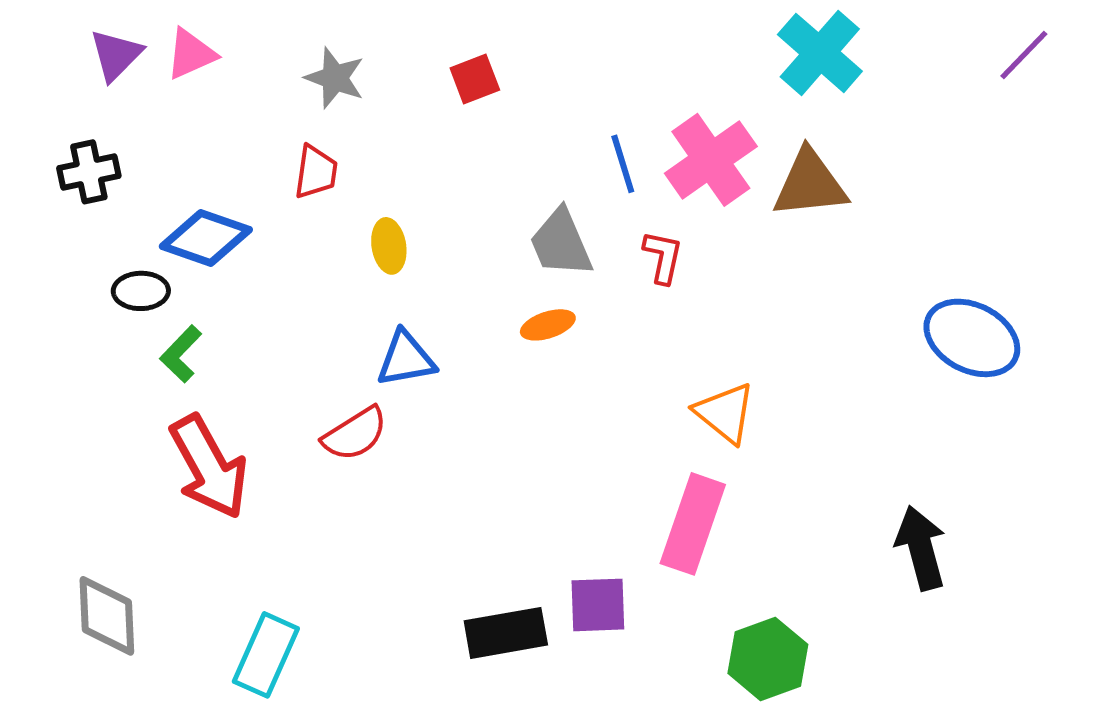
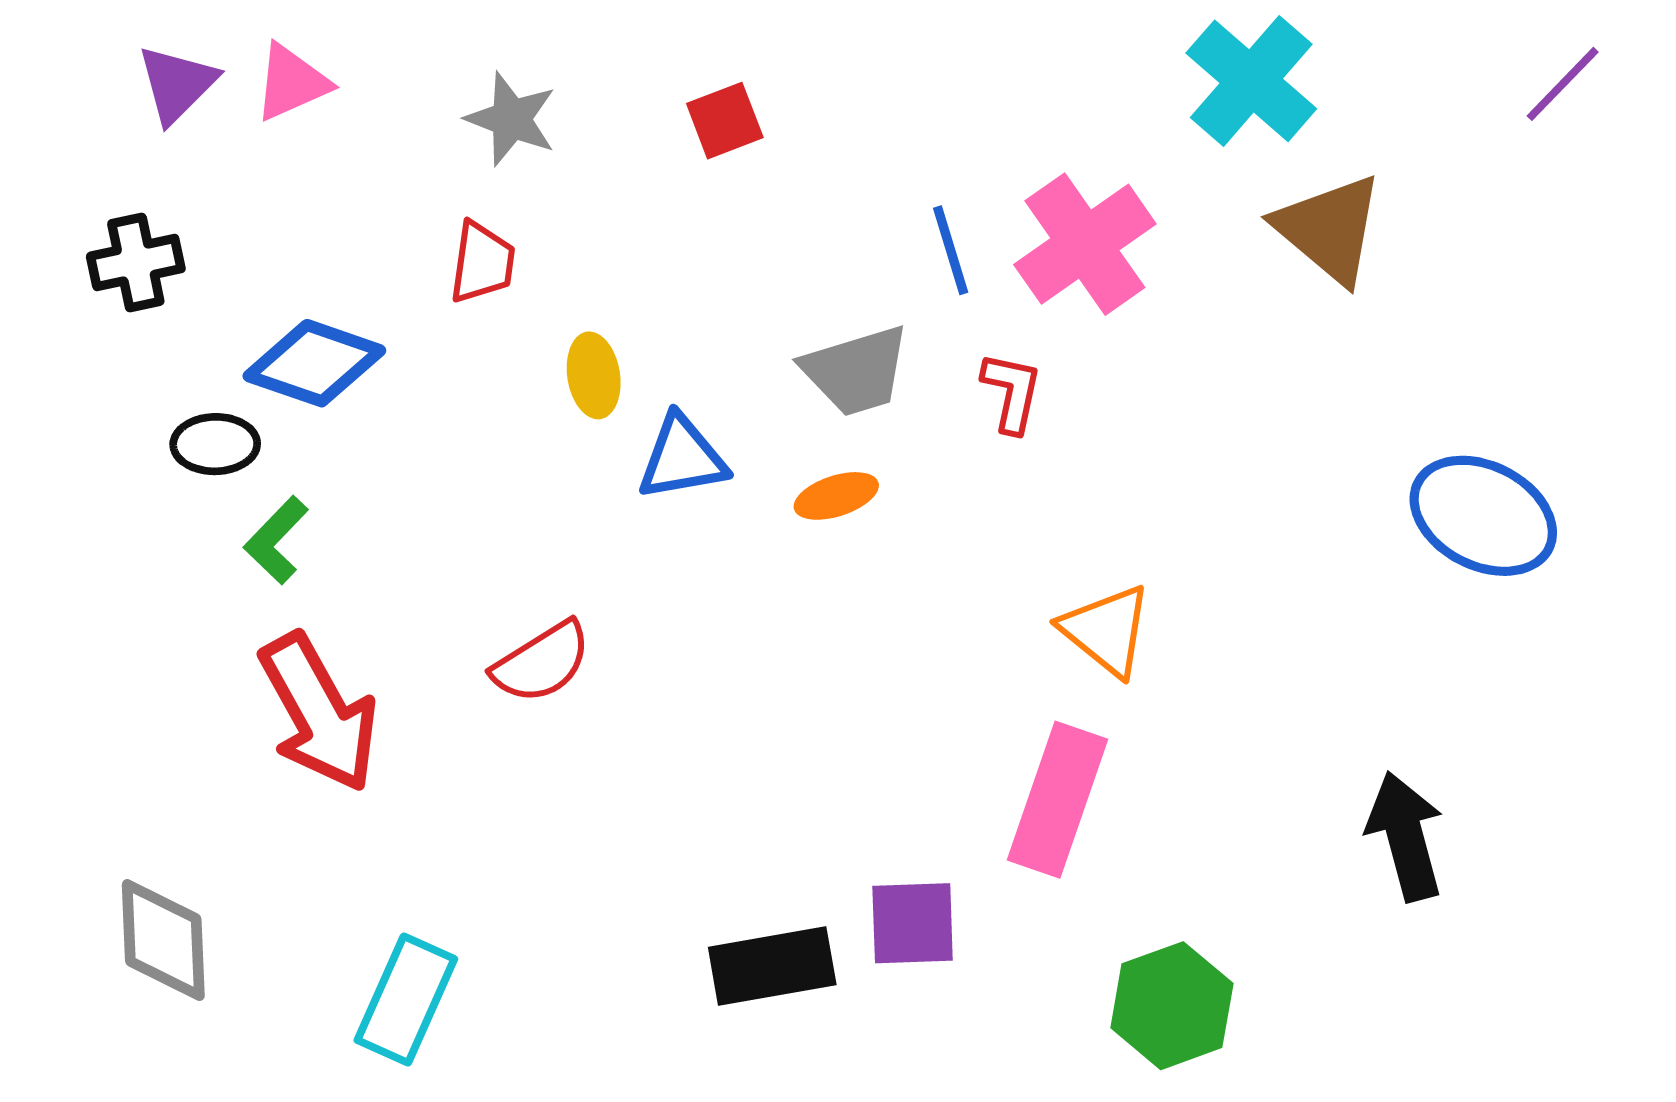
brown triangle: (810, 184) -> (1329, 229), moved, turned 46
gray trapezoid: (561, 243) -> (856, 371), turned -84
blue triangle: (406, 359) -> (682, 458), moved

